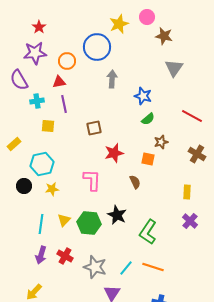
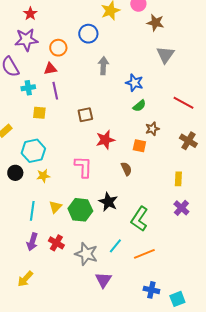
blue circle: (97, 47) -> (88, 34), size x0.7
orange line: (153, 267) -> (144, 254), turned -40
cyan line: (126, 268) -> (115, 246), moved

